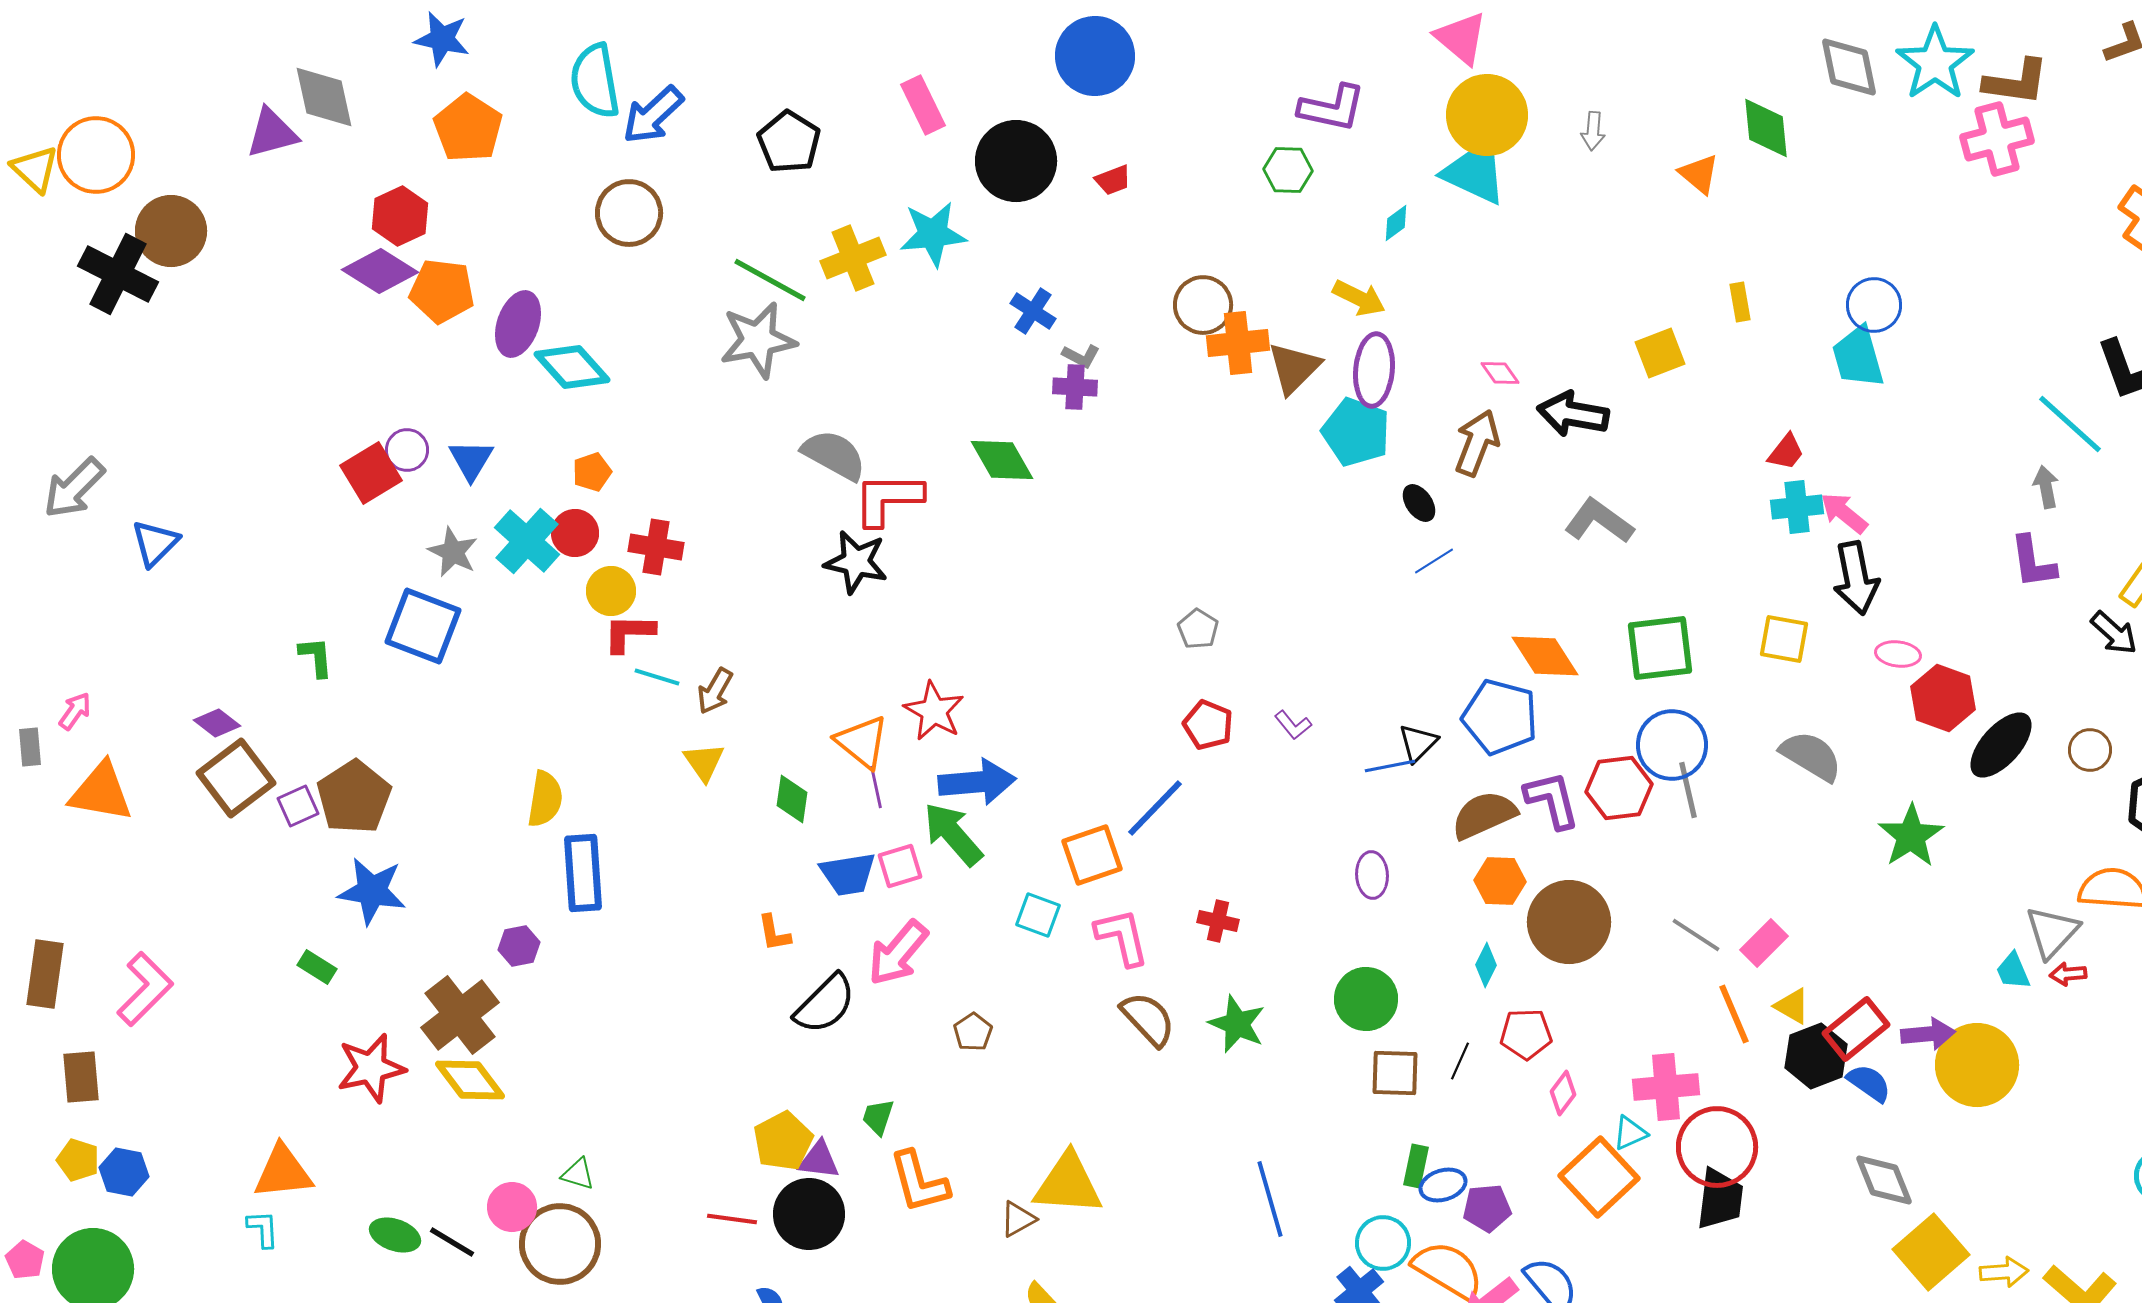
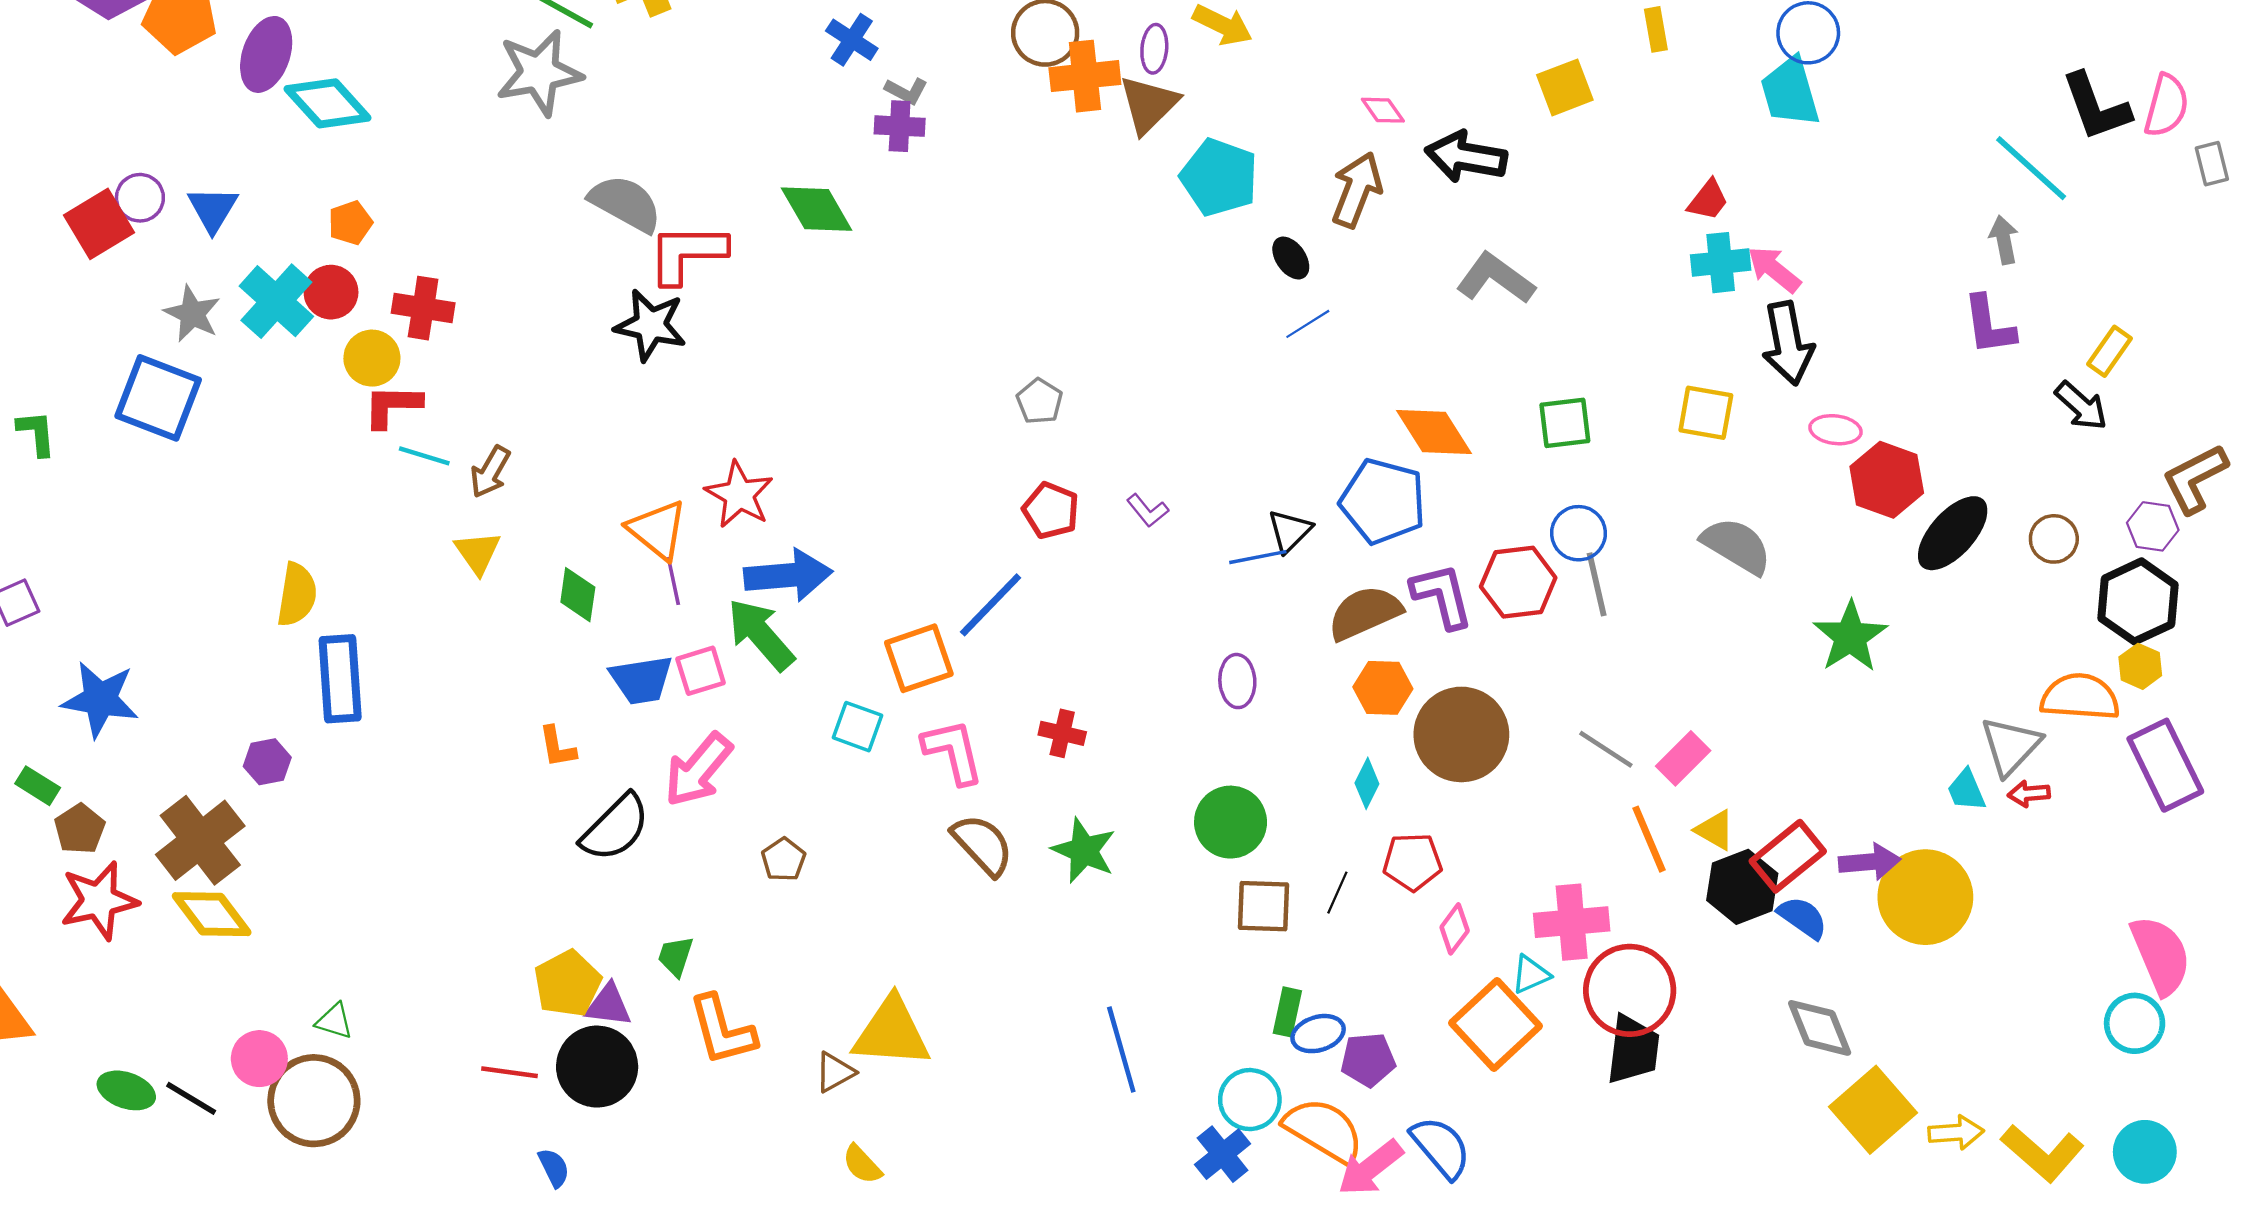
purple ellipse: (1374, 370) -> (1154, 49), moved, size x0.6
green square: (1660, 648) -> (1565, 423), size x0.7
blue circle: (1672, 745) -> (1578, 533), size x0.7
brown pentagon: (354, 797) -> (80, 829), moved, size x0.6

